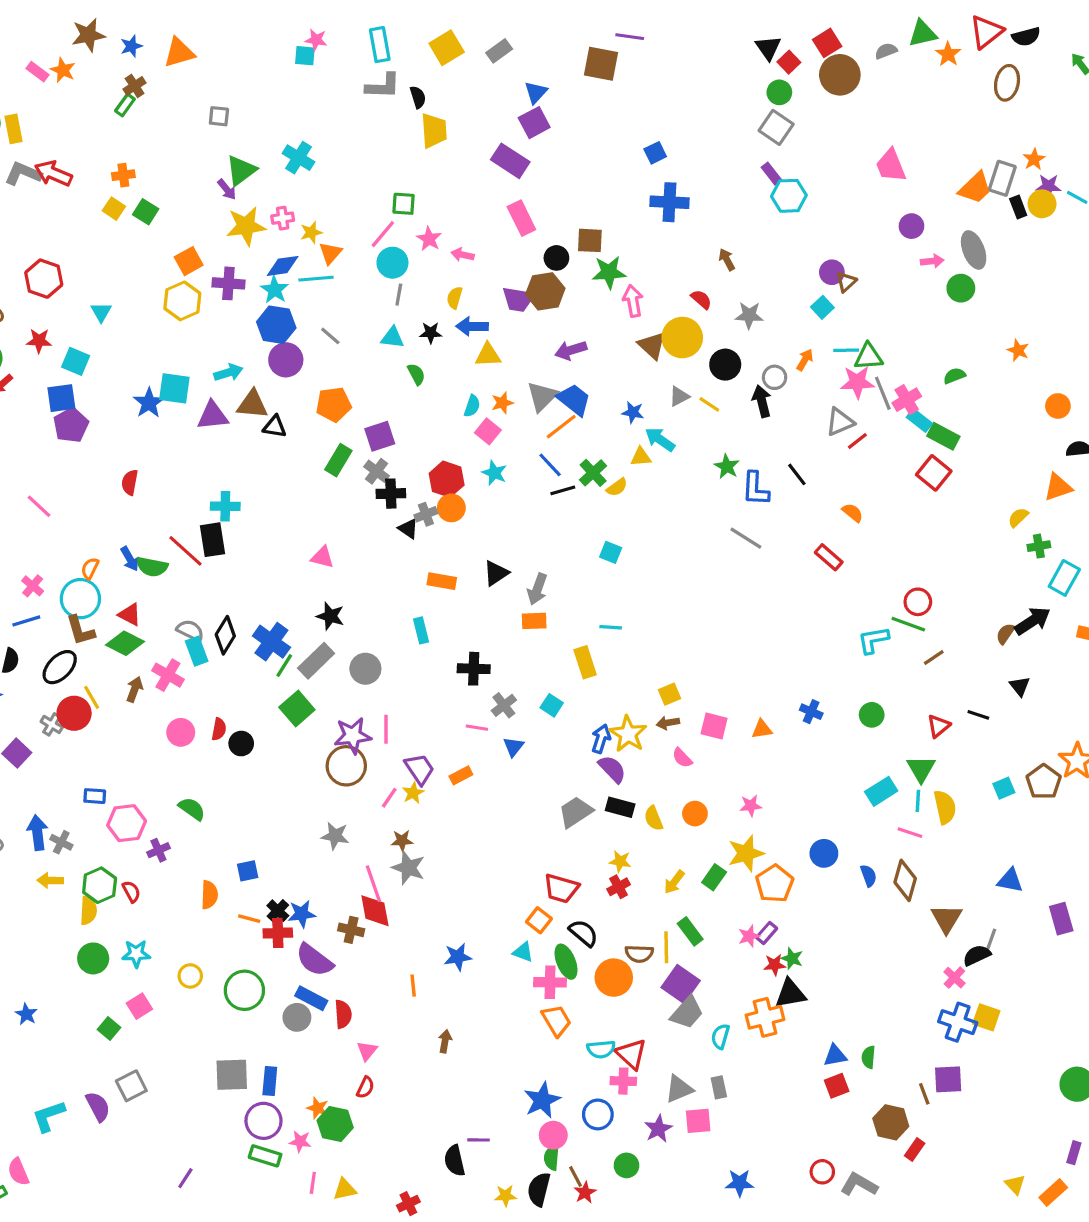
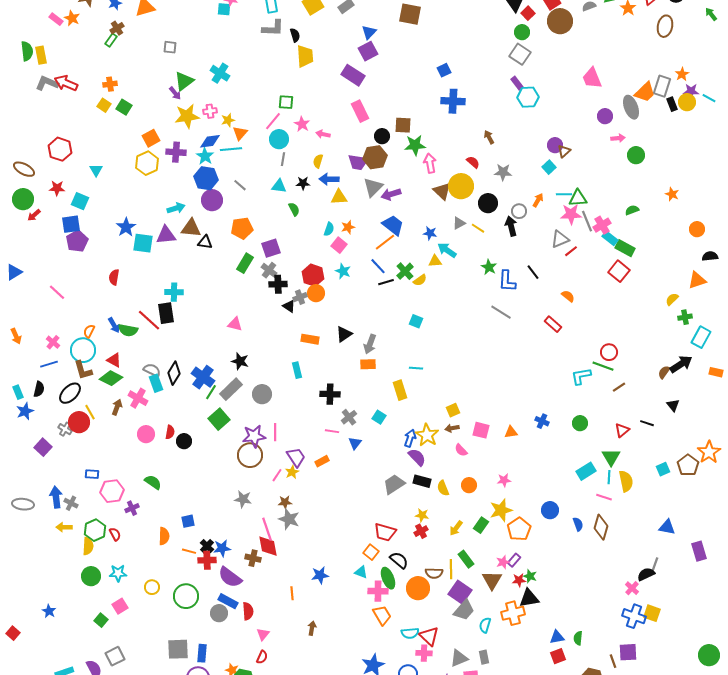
gray ellipse: (974, 250) -> (631, 107), moved
cyan square: (174, 388) -> (143, 243), moved
gray triangle: (542, 396) -> (373, 187), moved
brown triangle: (947, 919) -> (492, 580), moved

